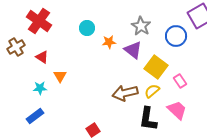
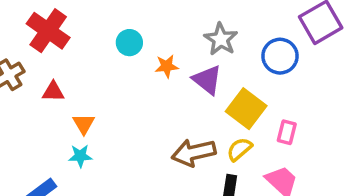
red triangle: (42, 57) -> (53, 92), turned -32
pink rectangle: (180, 81) -> (287, 132), turned 48
cyan star: (40, 88) -> (80, 156), moved

